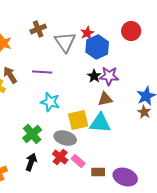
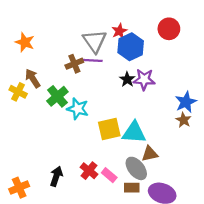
brown cross: (38, 29) -> (74, 64), moved
purple line: (42, 72) -> (91, 60), moved
brown triangle: (105, 99) -> (150, 154), moved
green cross: (32, 134) -> (57, 96), moved
gray ellipse: (65, 138) -> (136, 168), moved, turned 35

